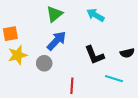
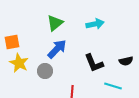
cyan arrow: (95, 15) -> (95, 24), turned 138
yellow star: (18, 55) -> (19, 63), turned -30

